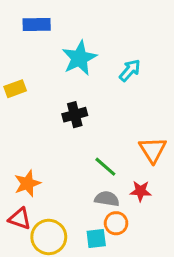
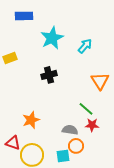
orange triangle: (153, 150) -> (100, 81), moved
green line: (105, 167) -> (86, 109), moved
orange star: (27, 183) -> (31, 120), moved

